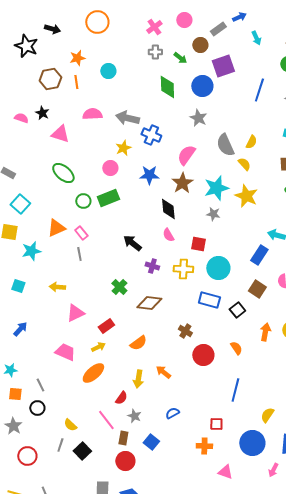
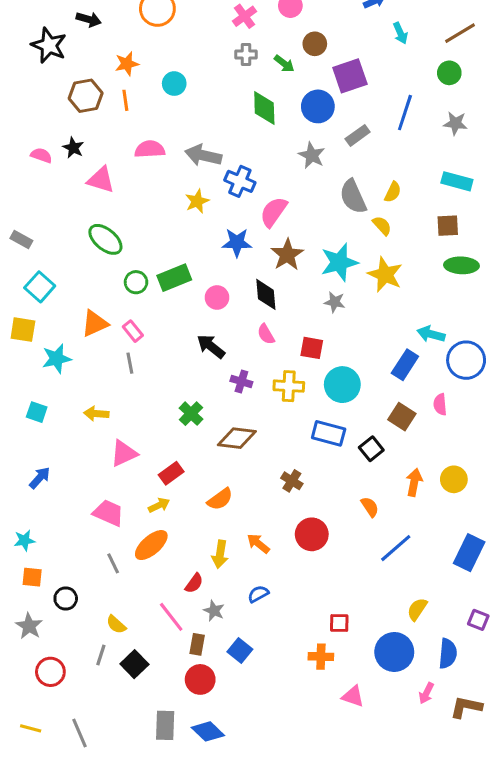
gray rectangle: (218, 29) -> (358, 135), moved
pink semicircle: (186, 155) -> (274, 212), moved
pink circle: (110, 168) -> (217, 297), moved
red circle: (203, 355) -> (312, 534), moved
gray line: (40, 385) -> (113, 563), moved
blue line: (235, 390) -> (396, 548), moved, turned 35
blue semicircle: (172, 413) -> (258, 594), moved

